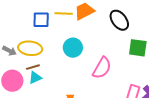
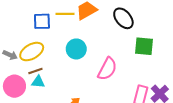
yellow ellipse: (30, 48) -> (32, 52), turned -35
cyan triangle: (35, 78) -> (38, 82), turned 32

